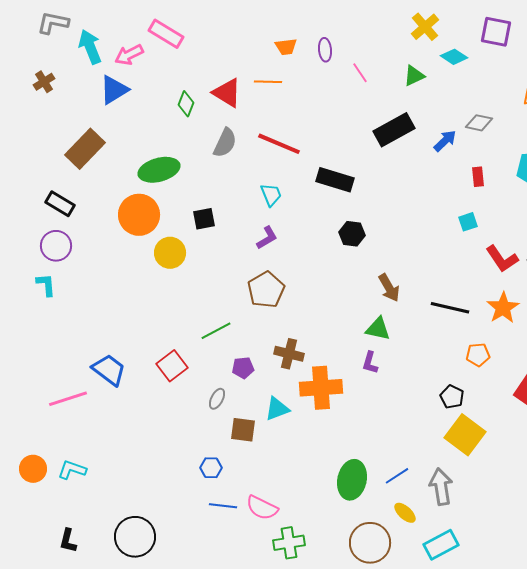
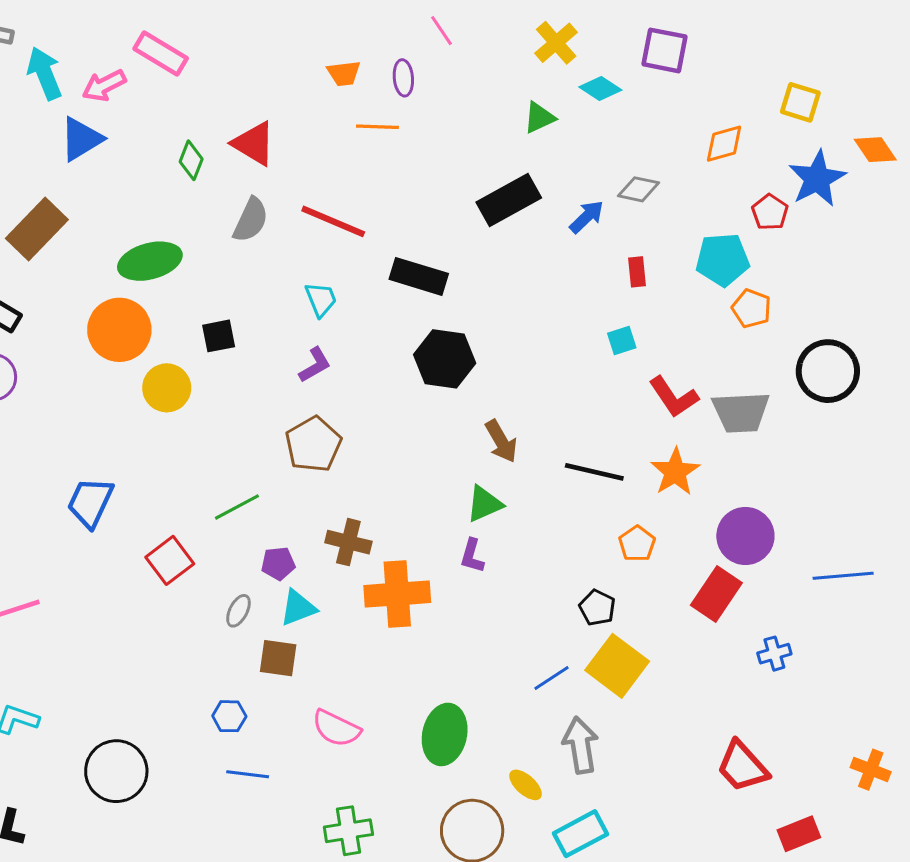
pink line: (360, 73) -> (442, 31), moved
orange line: (268, 82) -> (377, 127), moved
black hexagon: (352, 234) -> (445, 359), size x1.5
green triangle: (378, 329) -> (484, 504), turned -36
orange pentagon: (478, 355) -> (637, 544), turned -30
blue trapezoid: (109, 370) -> (90, 502), moved, turned -102
cyan triangle: (277, 409) -> (298, 608), moved
blue line: (397, 476) -> (552, 678), moved
pink semicircle: (262, 508) -> (336, 728), moved
black circle: (135, 537) -> (116, 771), moved

